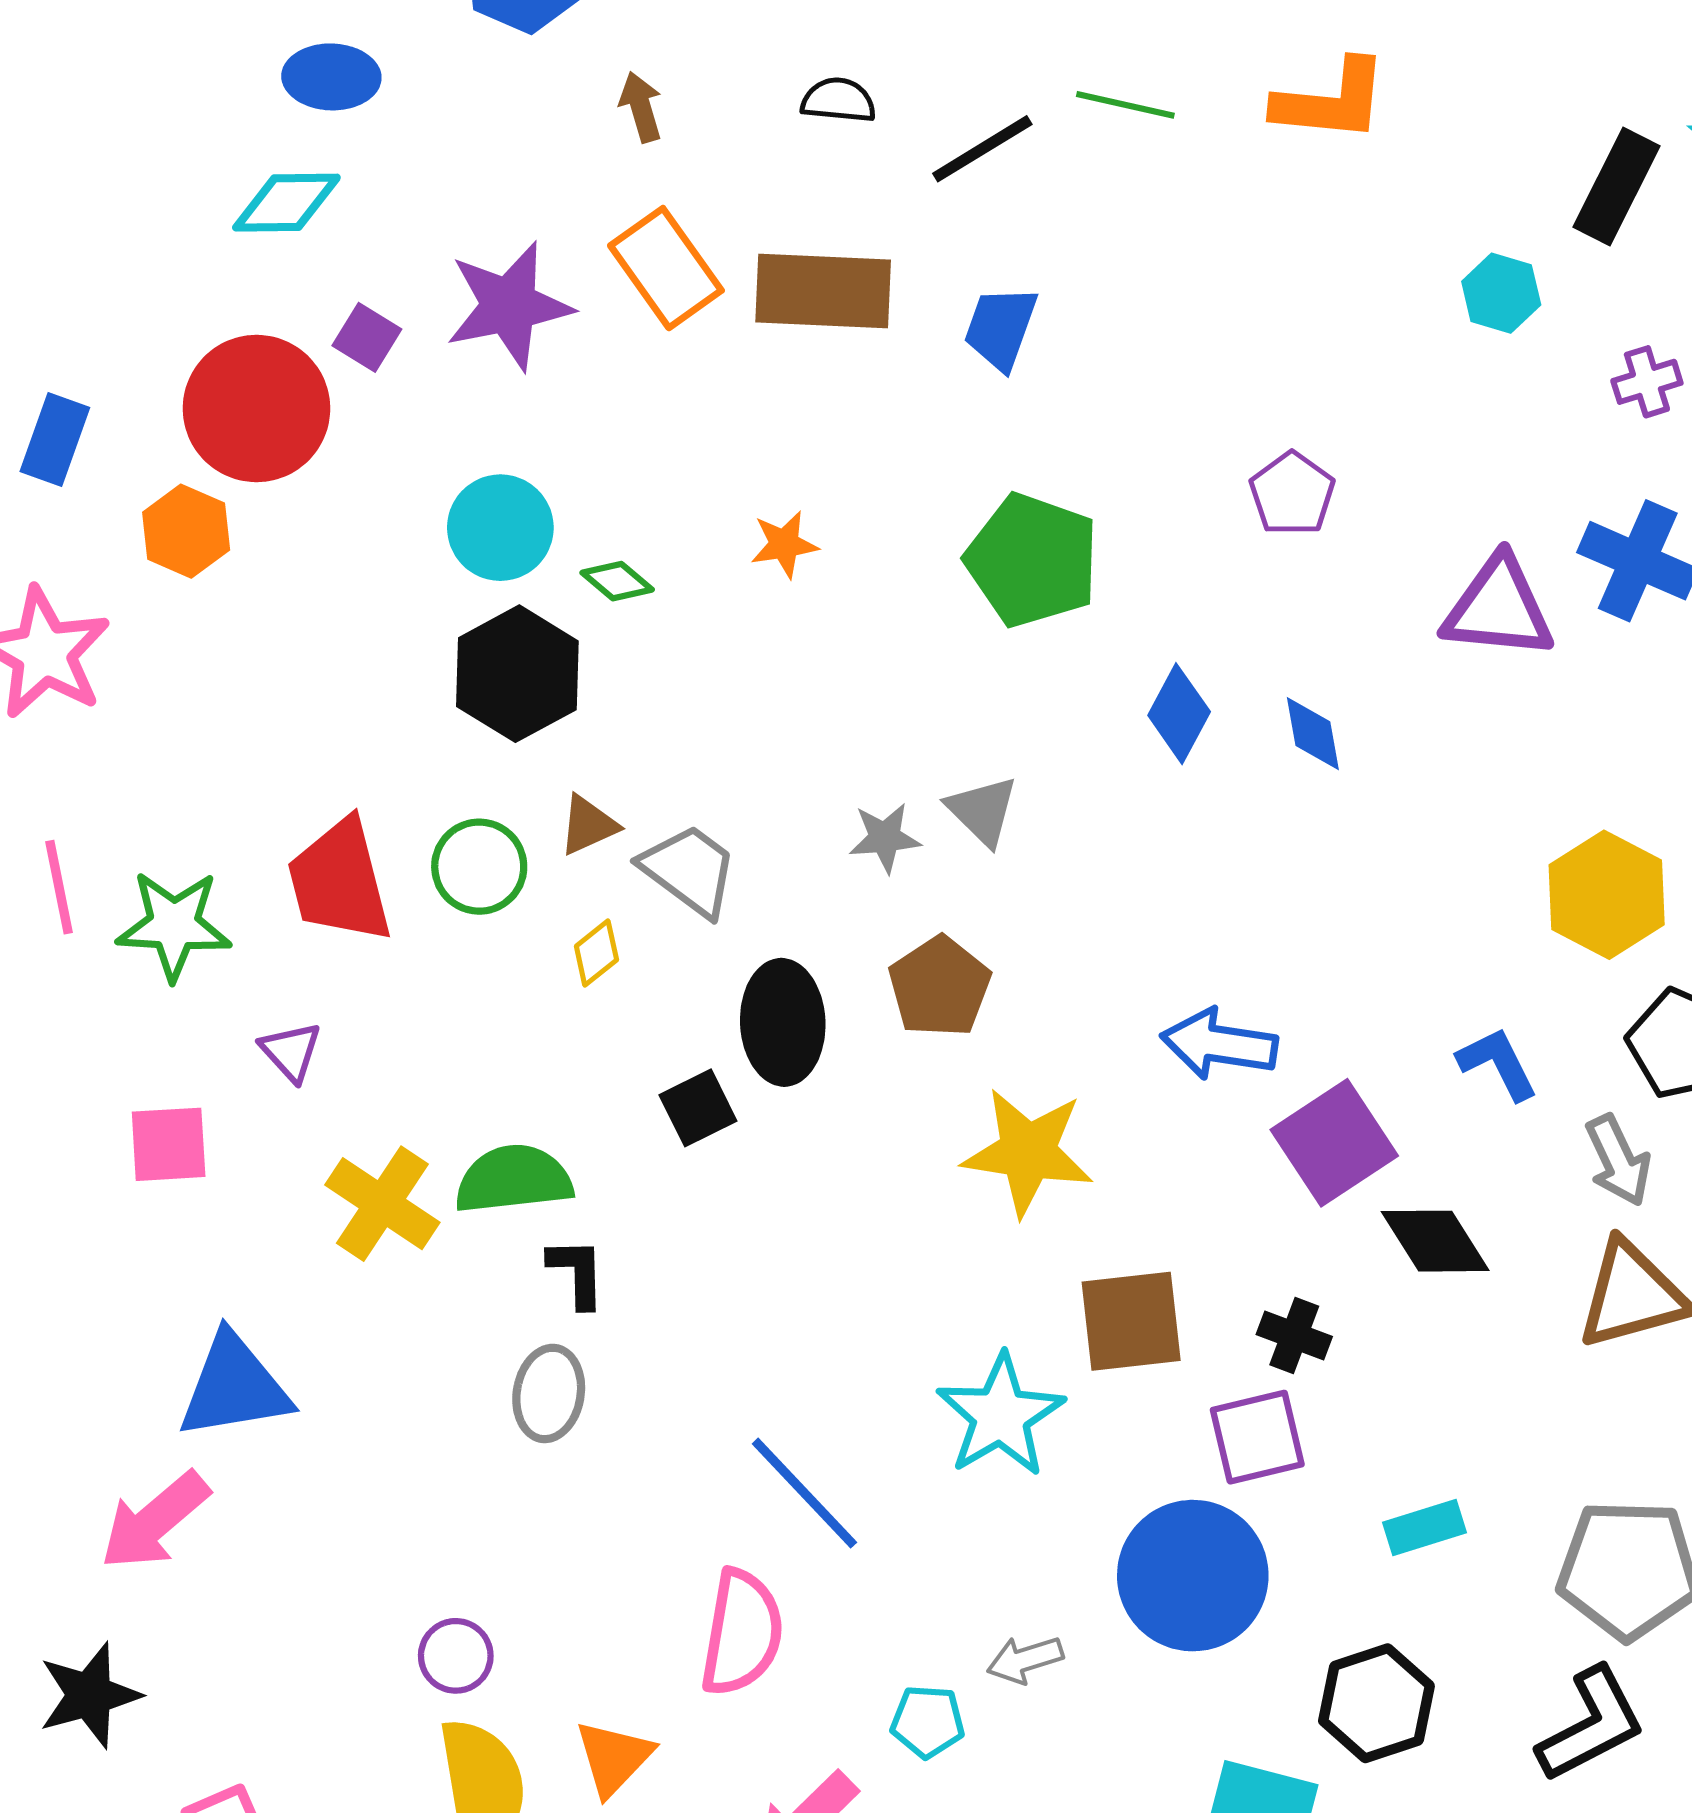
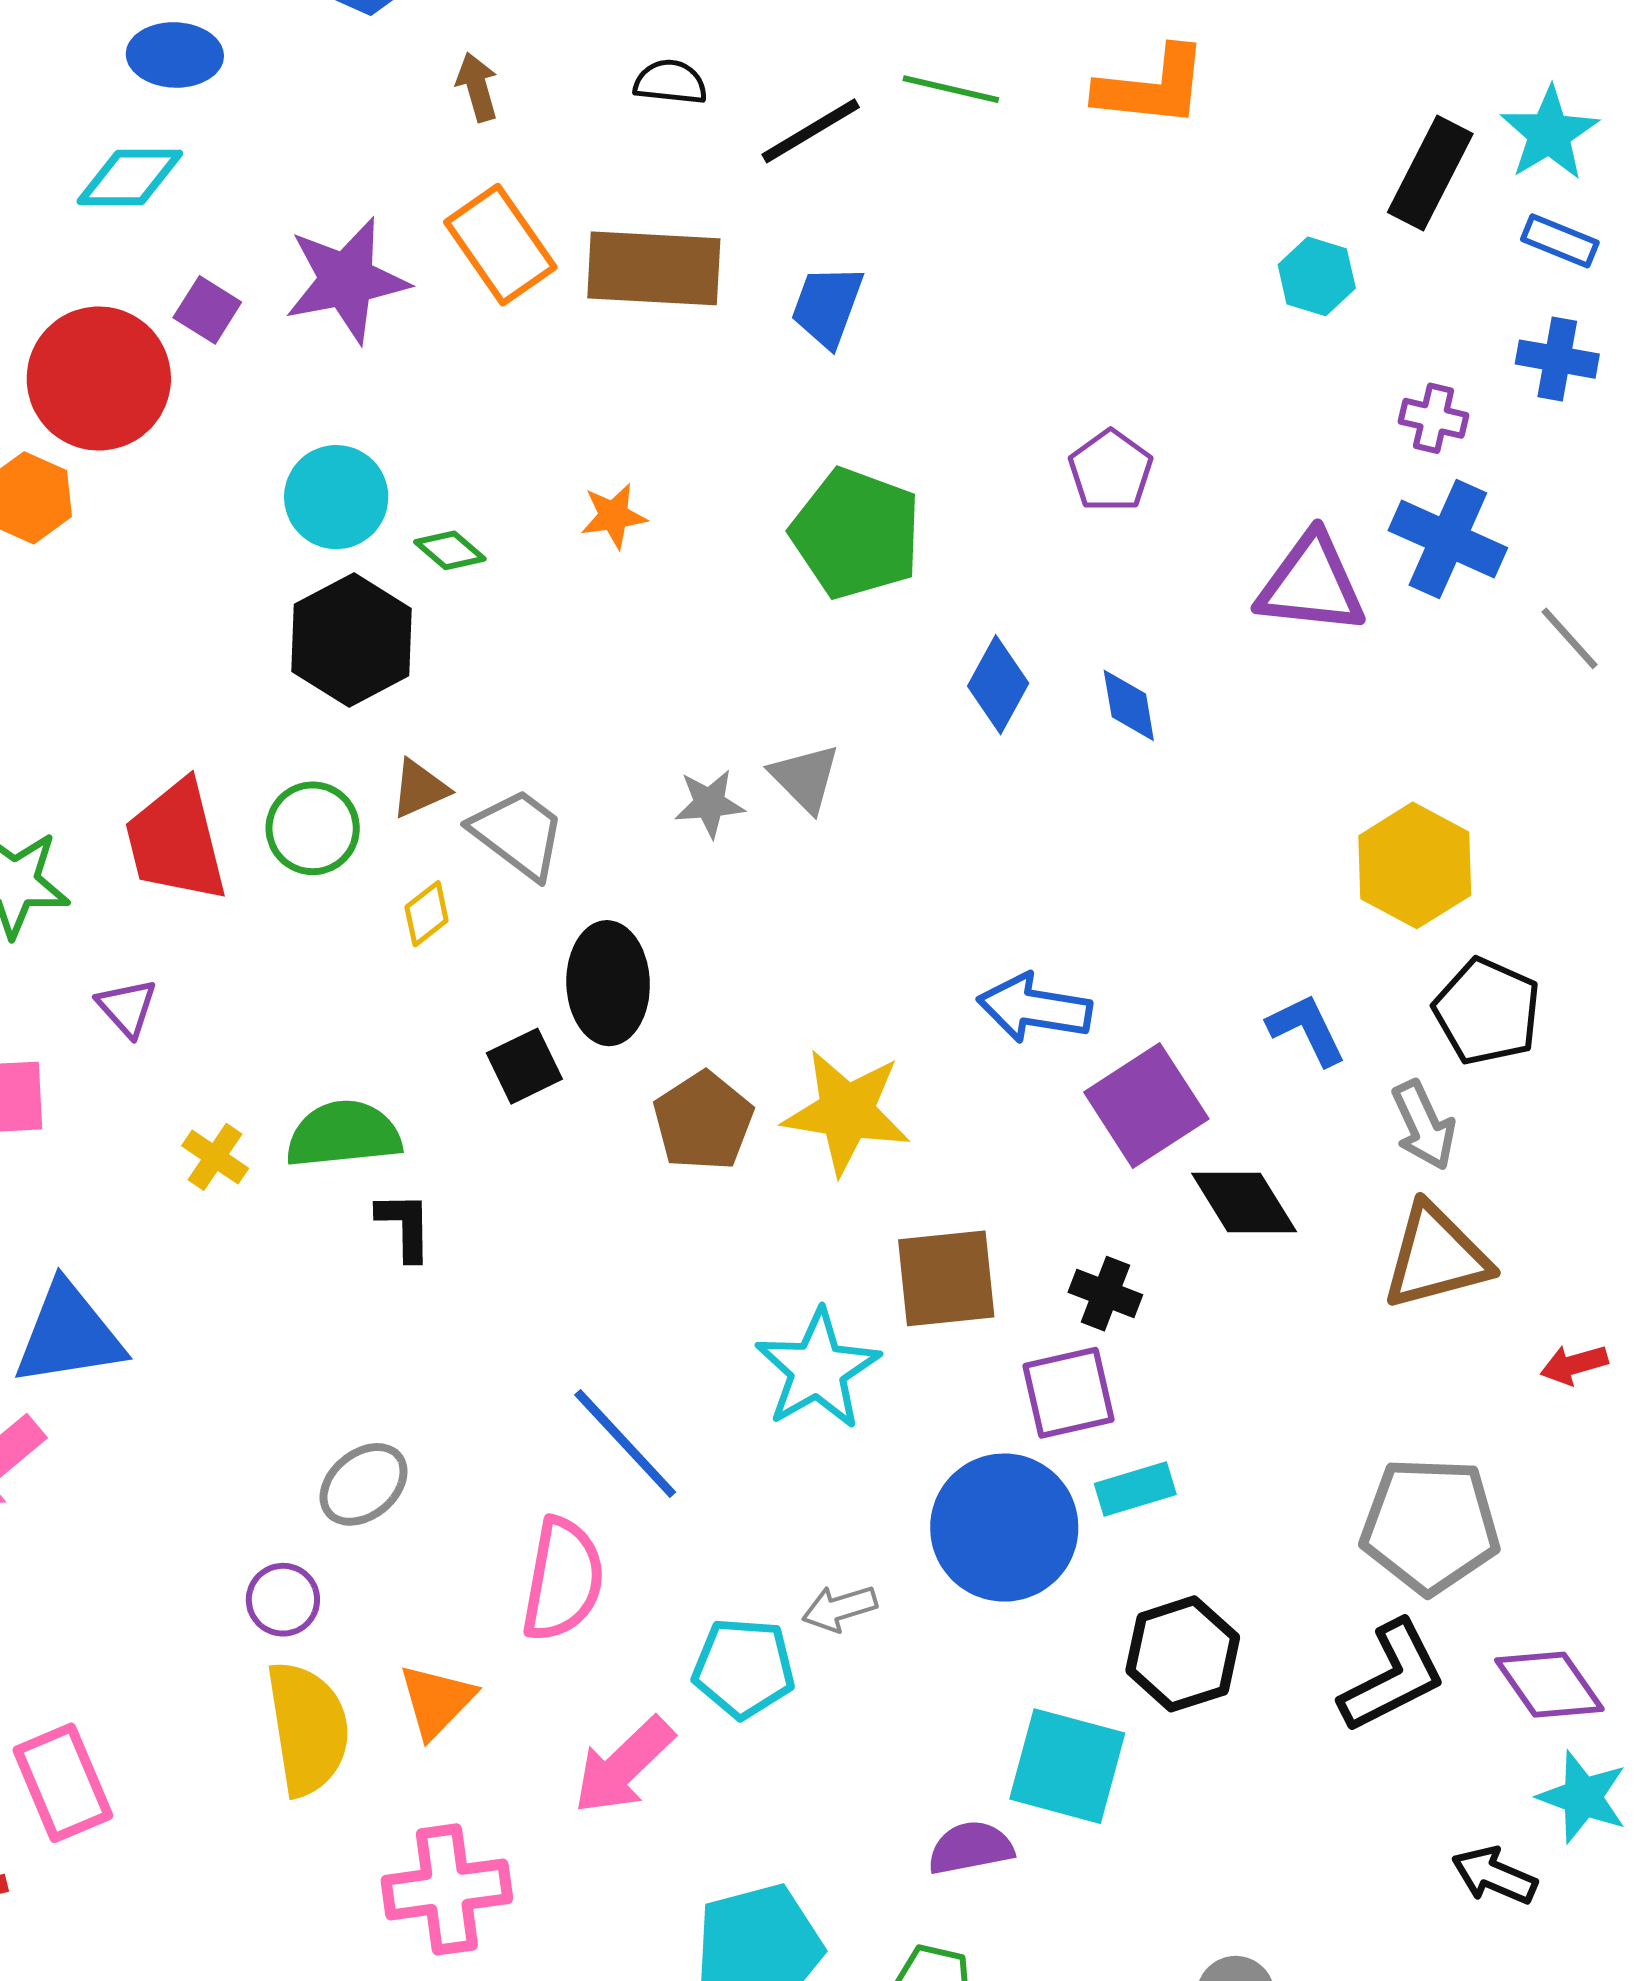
purple cross: (1647, 382) -> (1434, 418), moved, turned 30
brown pentagon: (940, 987) -> (703, 1121), moved
yellow cross: (382, 1204) -> (215, 1157), size x0.6
gray ellipse: (549, 1393) -> (364, 1484), moved, turned 40
cyan rectangle: (1424, 1528) -> (1135, 1489), moved
cyan pentagon: (928, 1722) -> (744, 1668), size x1.4

